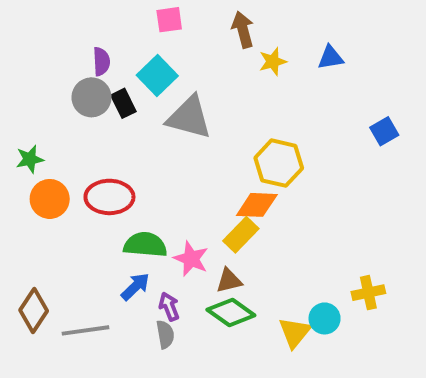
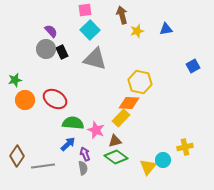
purple semicircle: (101, 62) -> (51, 31), turned -40
cyan square: (157, 75) -> (90, 30), moved
red ellipse: (109, 197) -> (55, 99), turned 30

